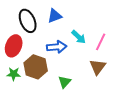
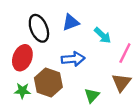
cyan arrow: (79, 37) -> (103, 35), moved
green triangle: (65, 82) -> (92, 95), moved

